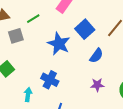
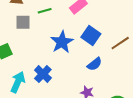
blue square: (85, 29) -> (91, 35), turned -30
cyan arrow: (28, 95) -> (18, 82), size x1.5

